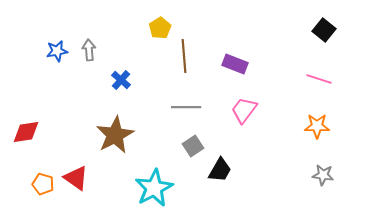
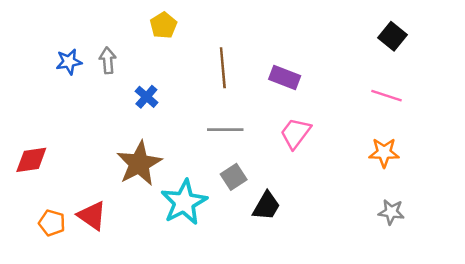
yellow pentagon: (160, 28) -> (163, 25), moved
cyan star: (154, 188) -> (184, 202), moved

